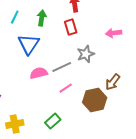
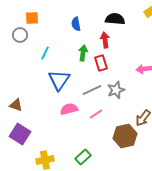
green arrow: (42, 18) -> (83, 53), moved
gray line: (62, 67) -> (92, 90), moved
pink line: (66, 88) -> (96, 114), moved

